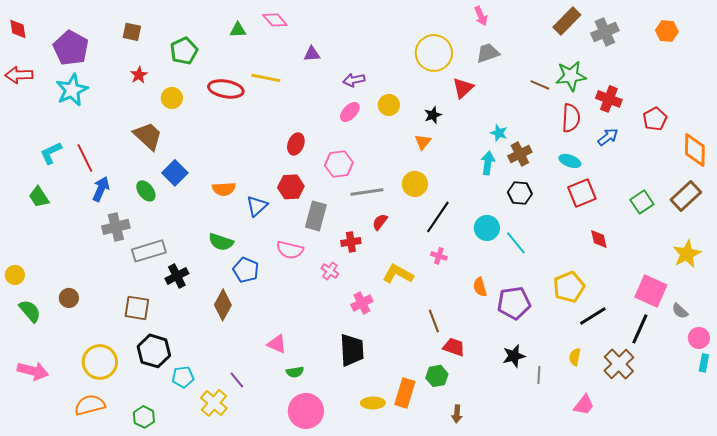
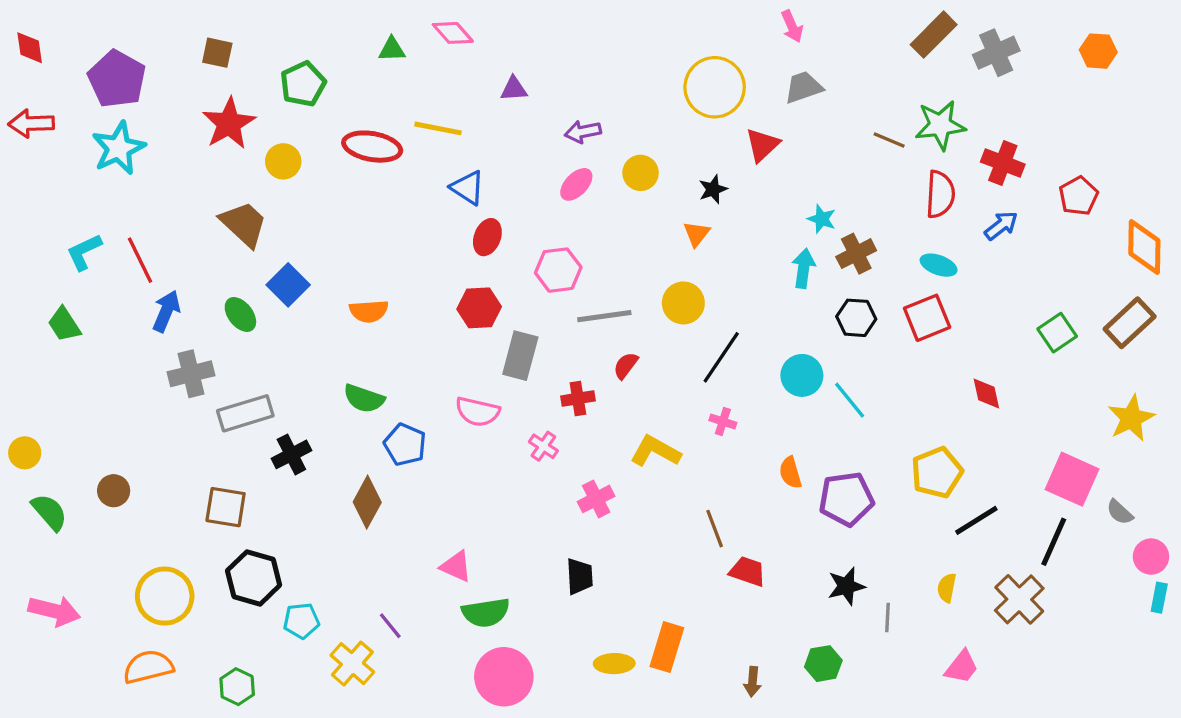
red star: (139, 75) -> (229, 123), size x1.8
red square: (582, 193) -> (927, 318), moved
blue triangle: (257, 206) -> (468, 188), moved, turned -45
black trapezoid: (352, 350) -> (580, 576), size x0.7
green semicircle: (295, 372) -> (486, 613), size x1.6
green hexagon: (437, 376) -> (823, 664), moved

